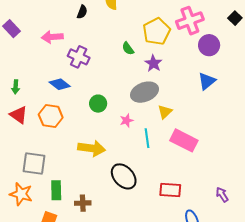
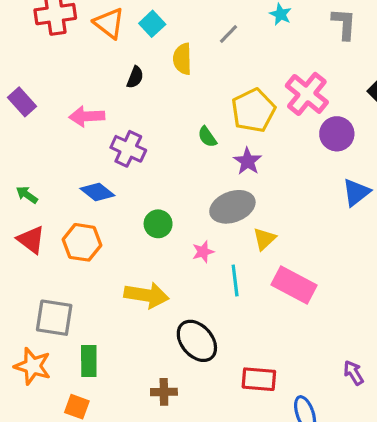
pink cross: (190, 21) -> (307, 94), turned -32
blue triangle: (207, 81) -> (356, 192), moved
green arrow: (16, 87) -> (27, 195), turned 120
red rectangle: (170, 190) -> (259, 379), moved
brown cross: (83, 203) -> (164, 392), moved

